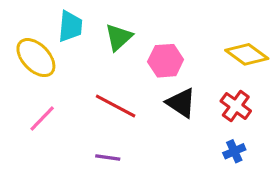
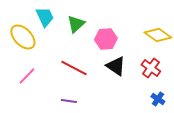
cyan trapezoid: (70, 26) -> (45, 17), turned -30
blue cross: (234, 151) -> (158, 99), moved, turned -32

